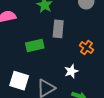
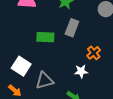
white star: (71, 71) -> (81, 71), moved

